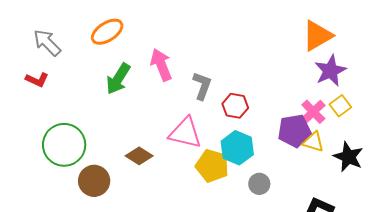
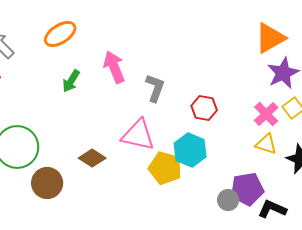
green arrow: (118, 79) -> (71, 81), size x0.7
red hexagon: (235, 106) -> (204, 108), moved
purple pentagon: (294, 131) -> (247, 189), moved
gray circle: (259, 184) -> (228, 200), moved

